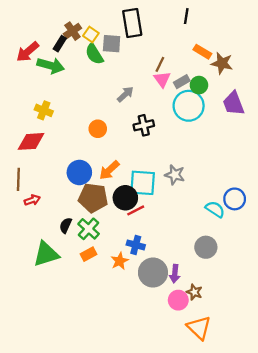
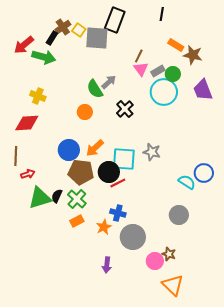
black rectangle: (132, 23) -> (115, 20), turned 30
gray square: (112, 44) -> (97, 38), size x1.4
green semicircle: (94, 54) -> (95, 89), moved
black cross: (144, 125) -> (125, 109), turned -30
green triangle: (46, 254) -> (40, 198), moved
purple arrow: (175, 274) -> (107, 265), moved

